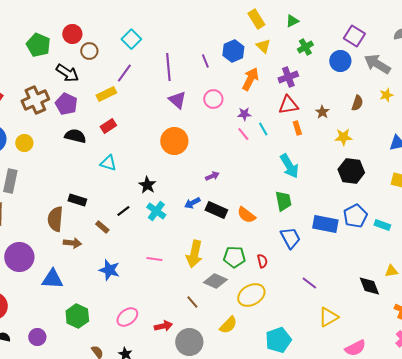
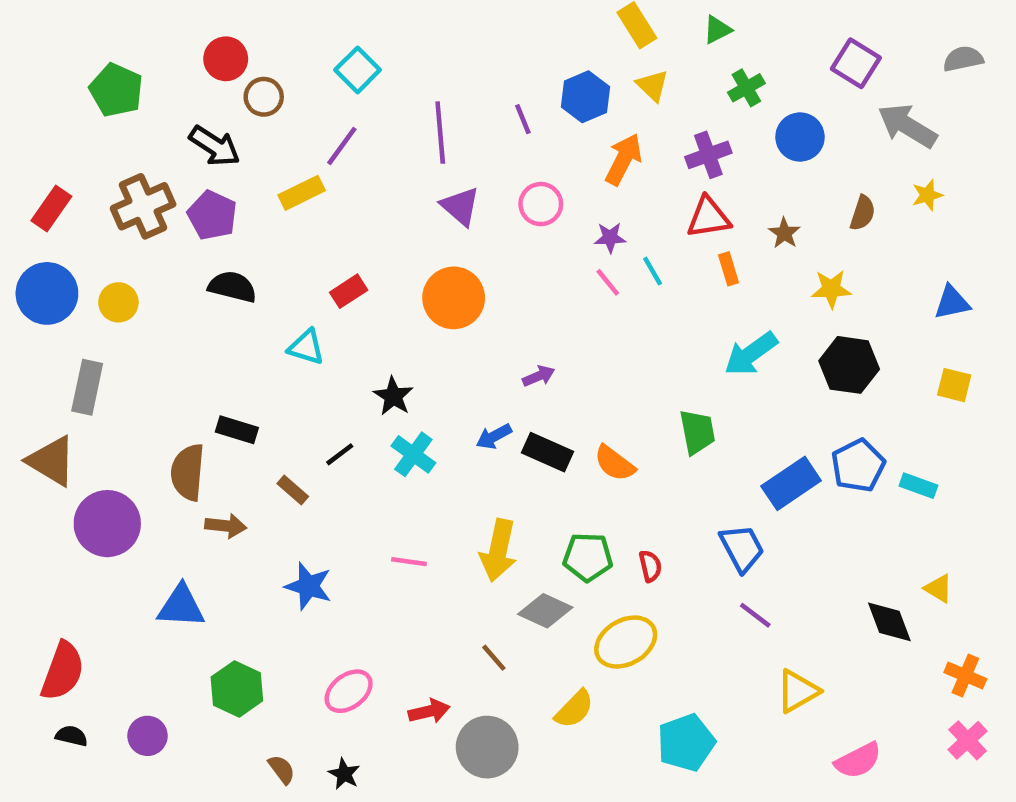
green pentagon: (38, 45) -> (116, 90), moved
blue circle: (340, 61) -> (800, 137), moved
red rectangle: (108, 126) -> (349, 291), moved
cyan arrow: (289, 166) -> (751, 354), moved, turned 85
blue rectangle: (325, 224) -> (791, 483), turned -45
blue trapezoid: (290, 238) -> (742, 548), moved
purple circle: (19, 257) -> (107, 524), moved
yellow triangle: (391, 271) -> (939, 588), turned 40

